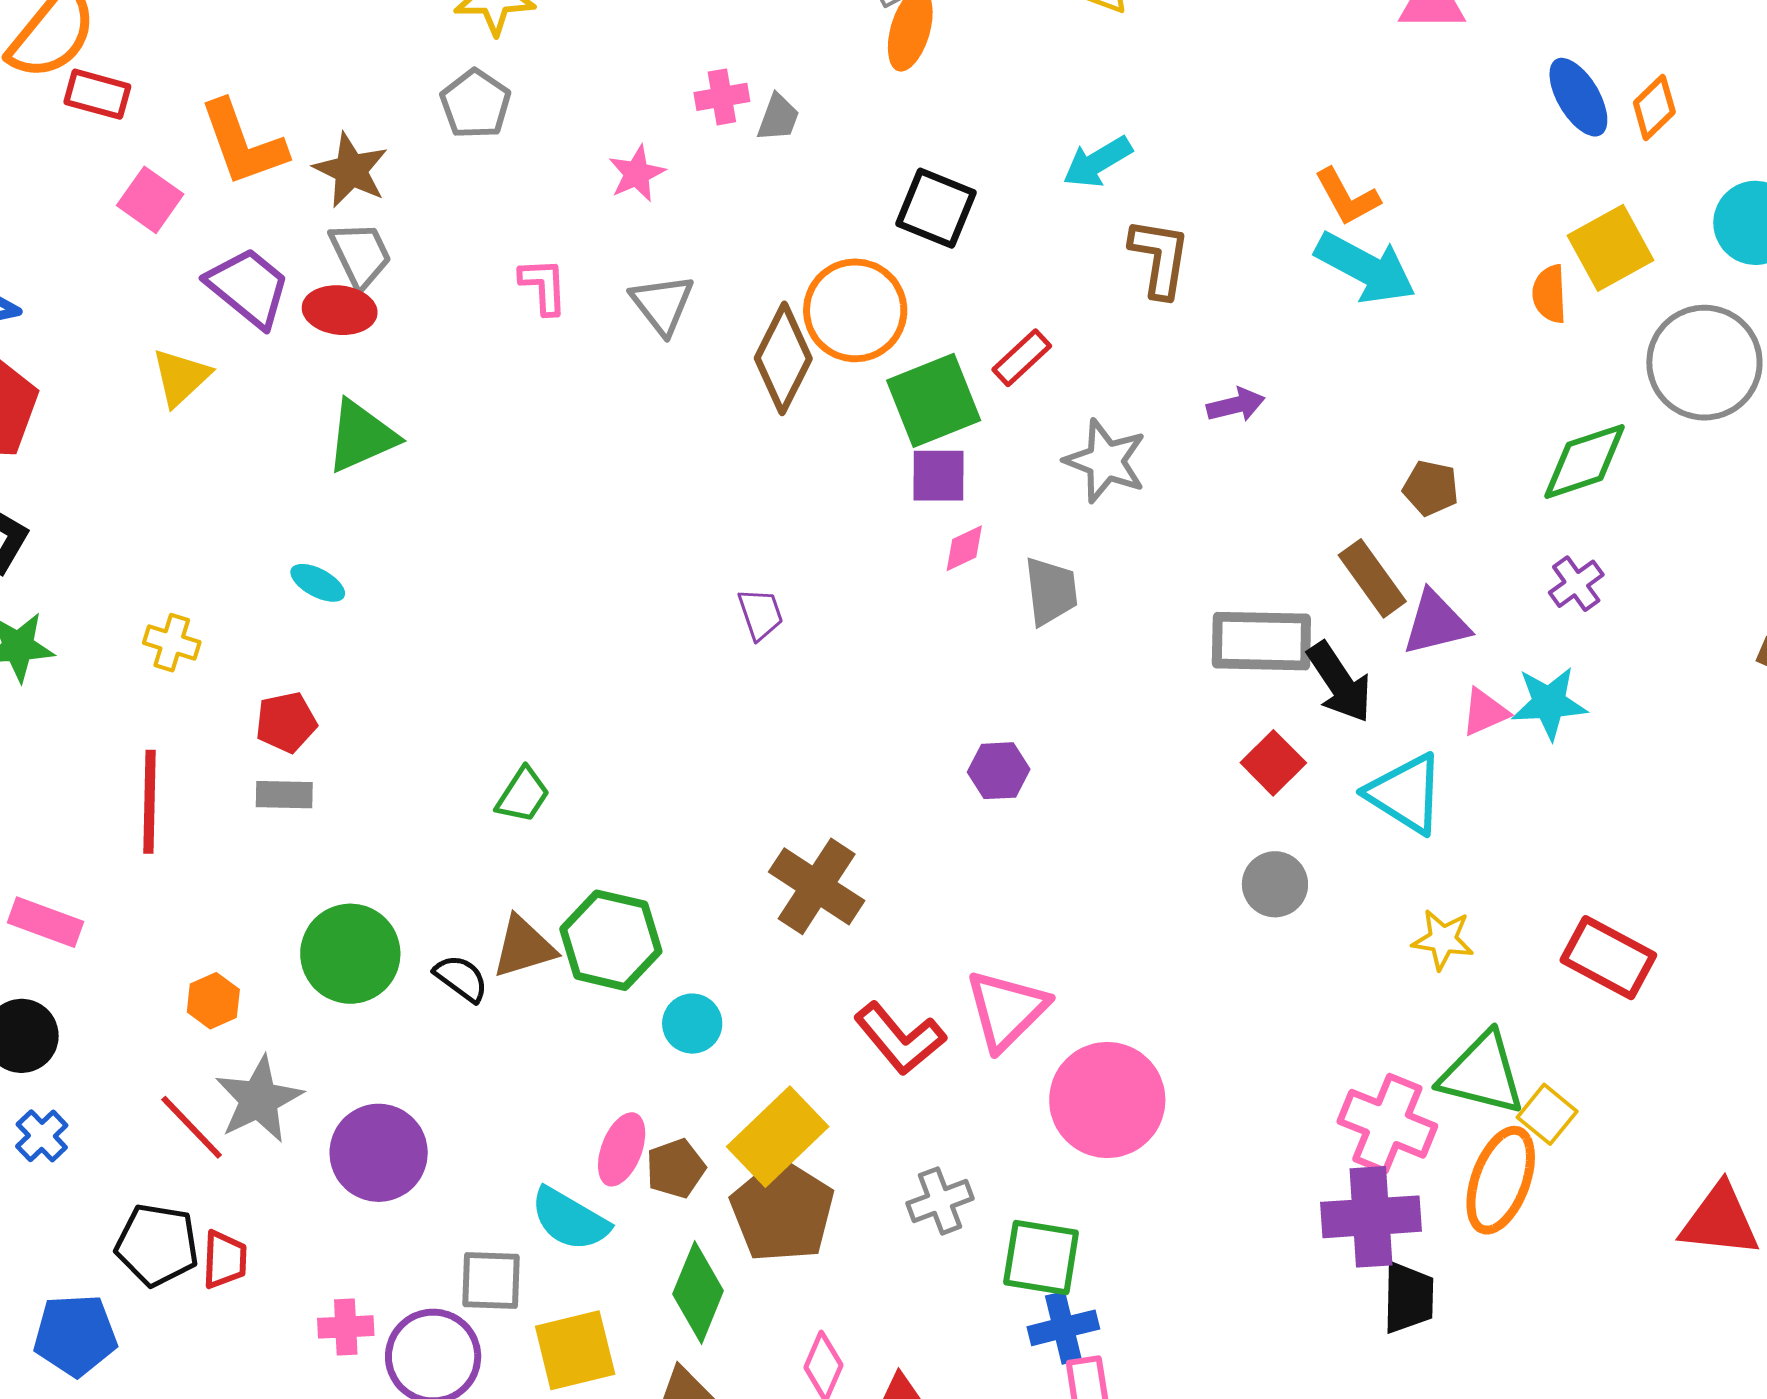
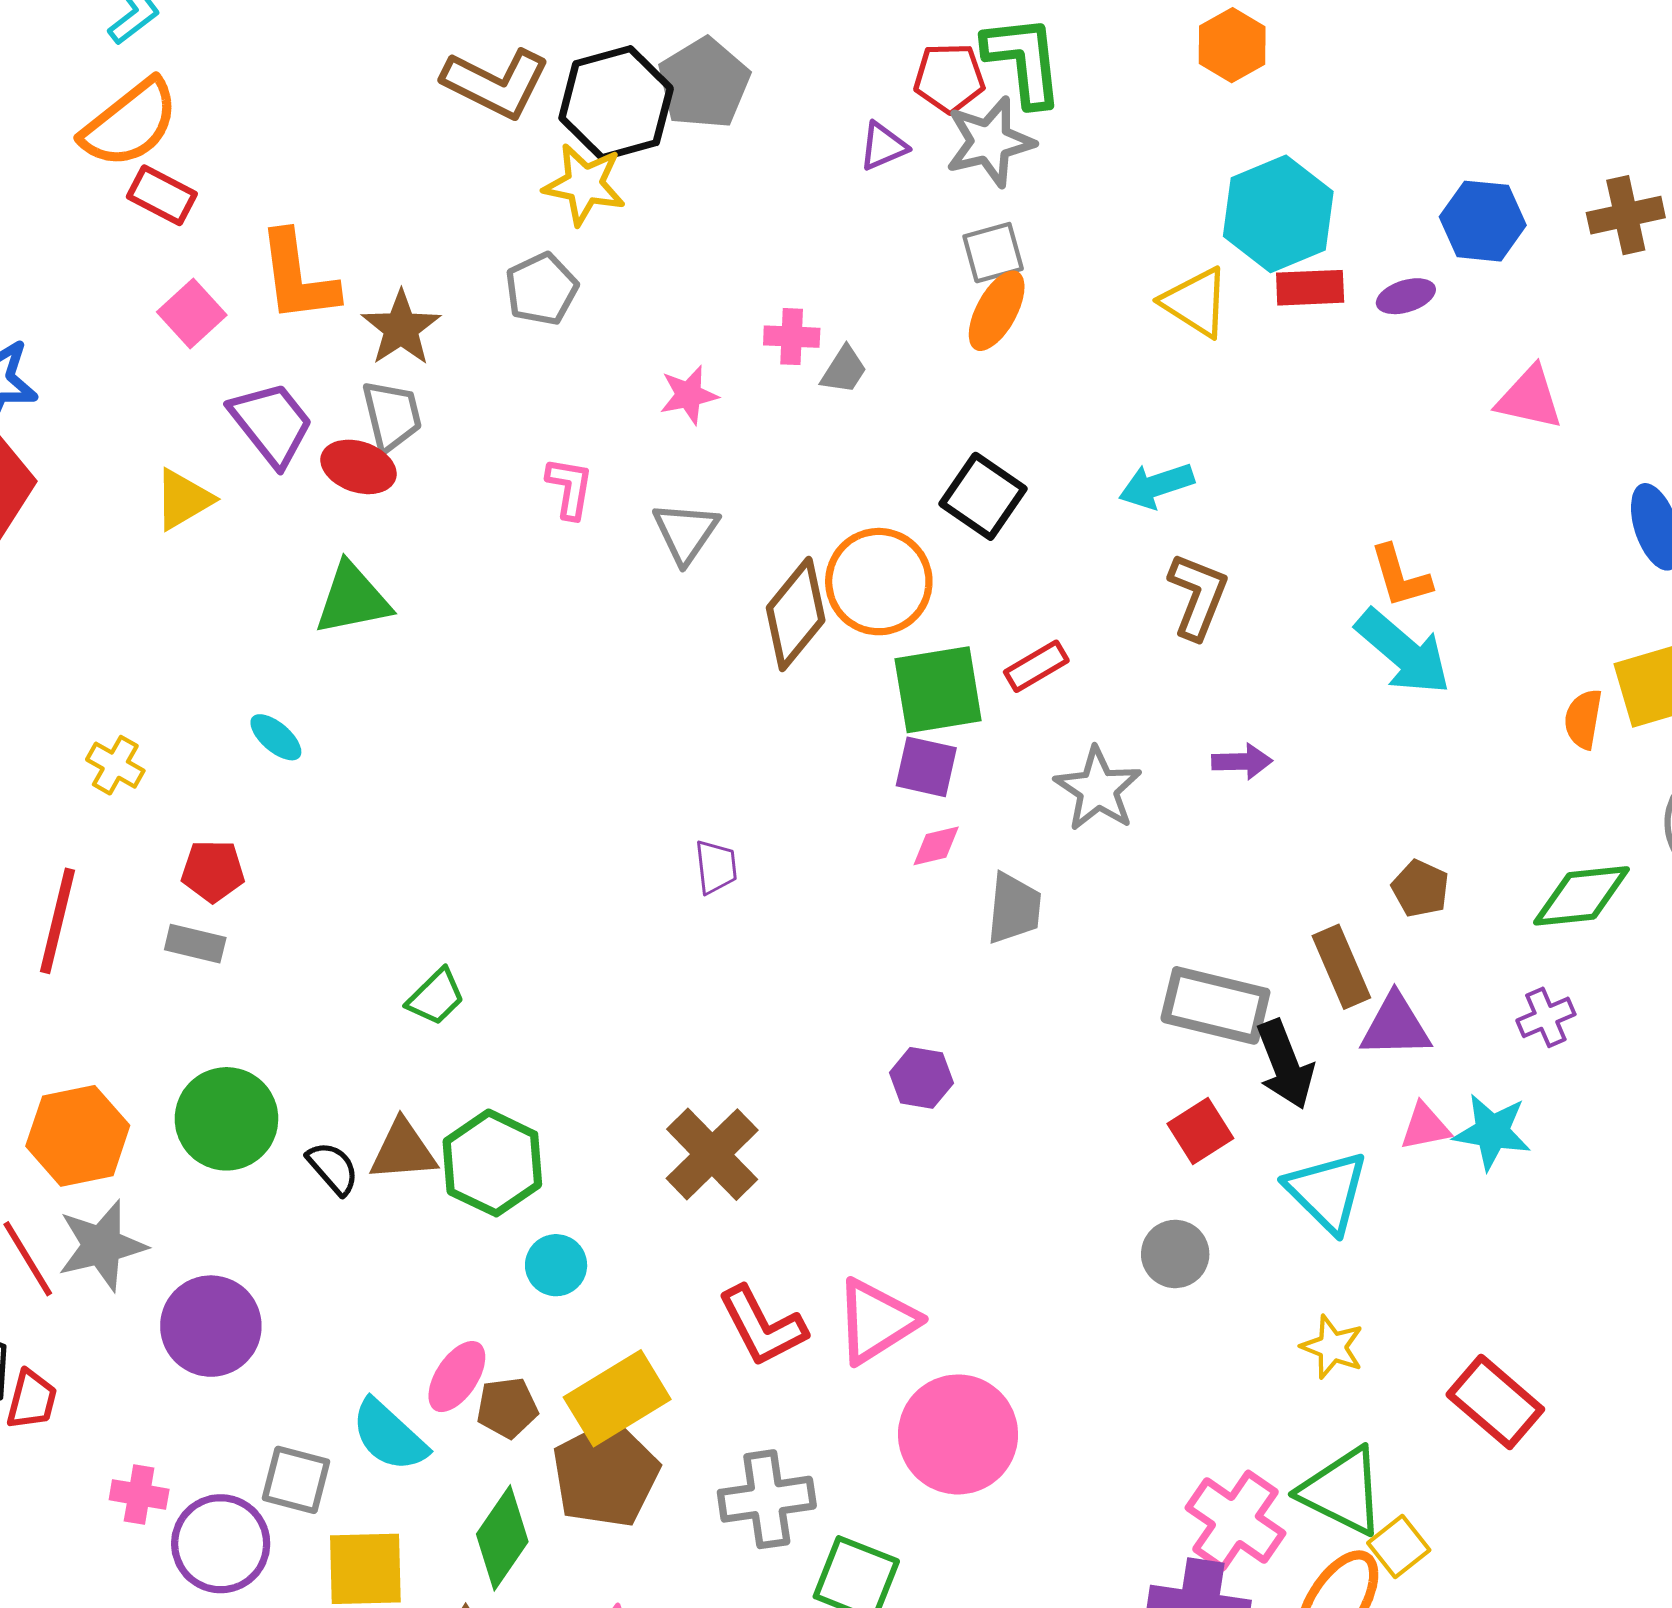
orange hexagon: (213, 1001) -> (78, 1136), size x1.8
gray cross: (940, 1201) -> (767, 1499), size x1.4

